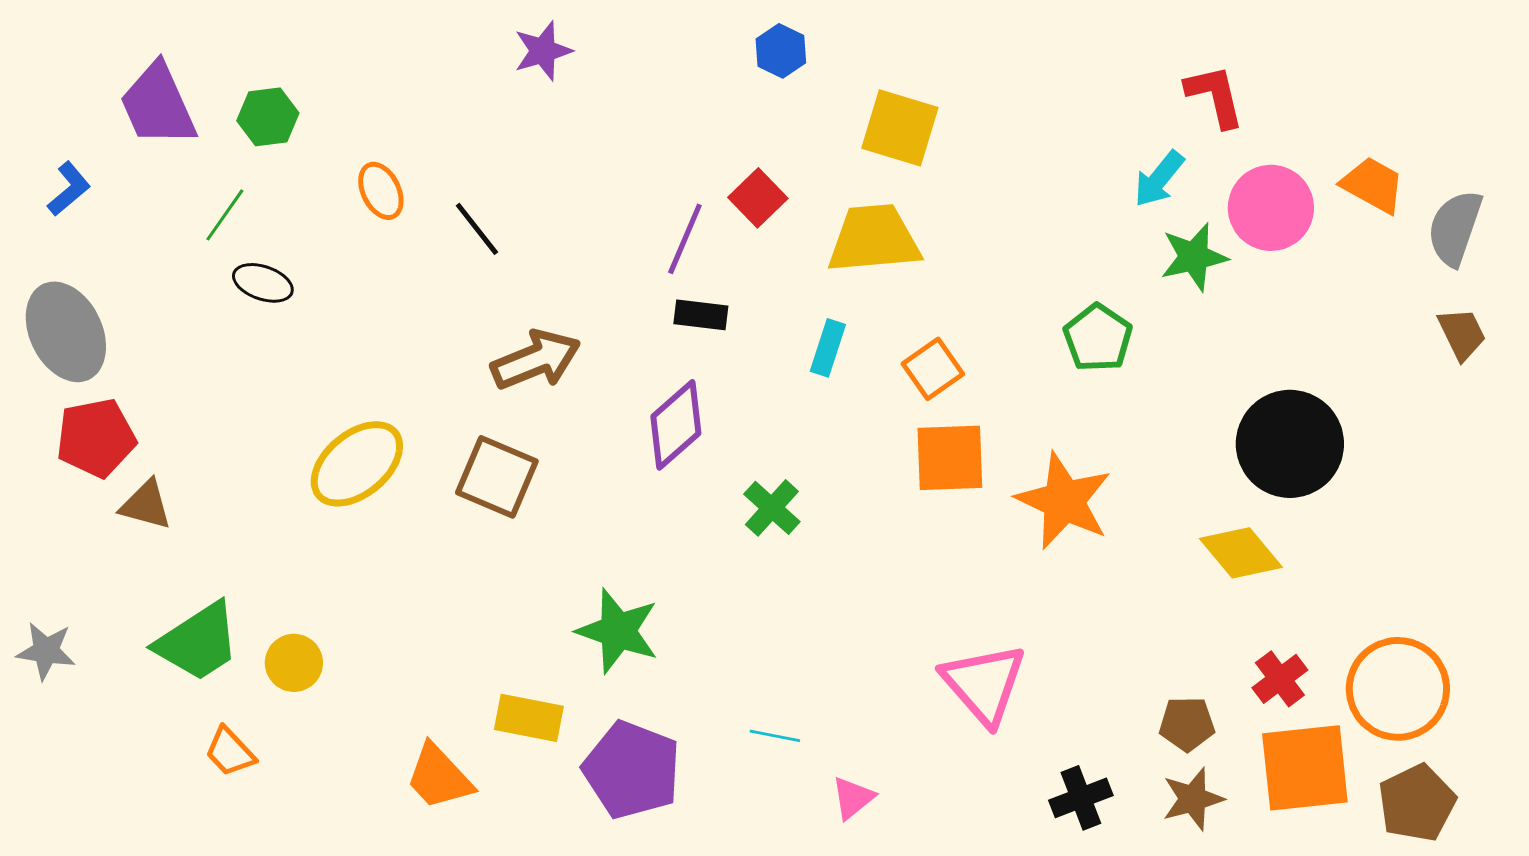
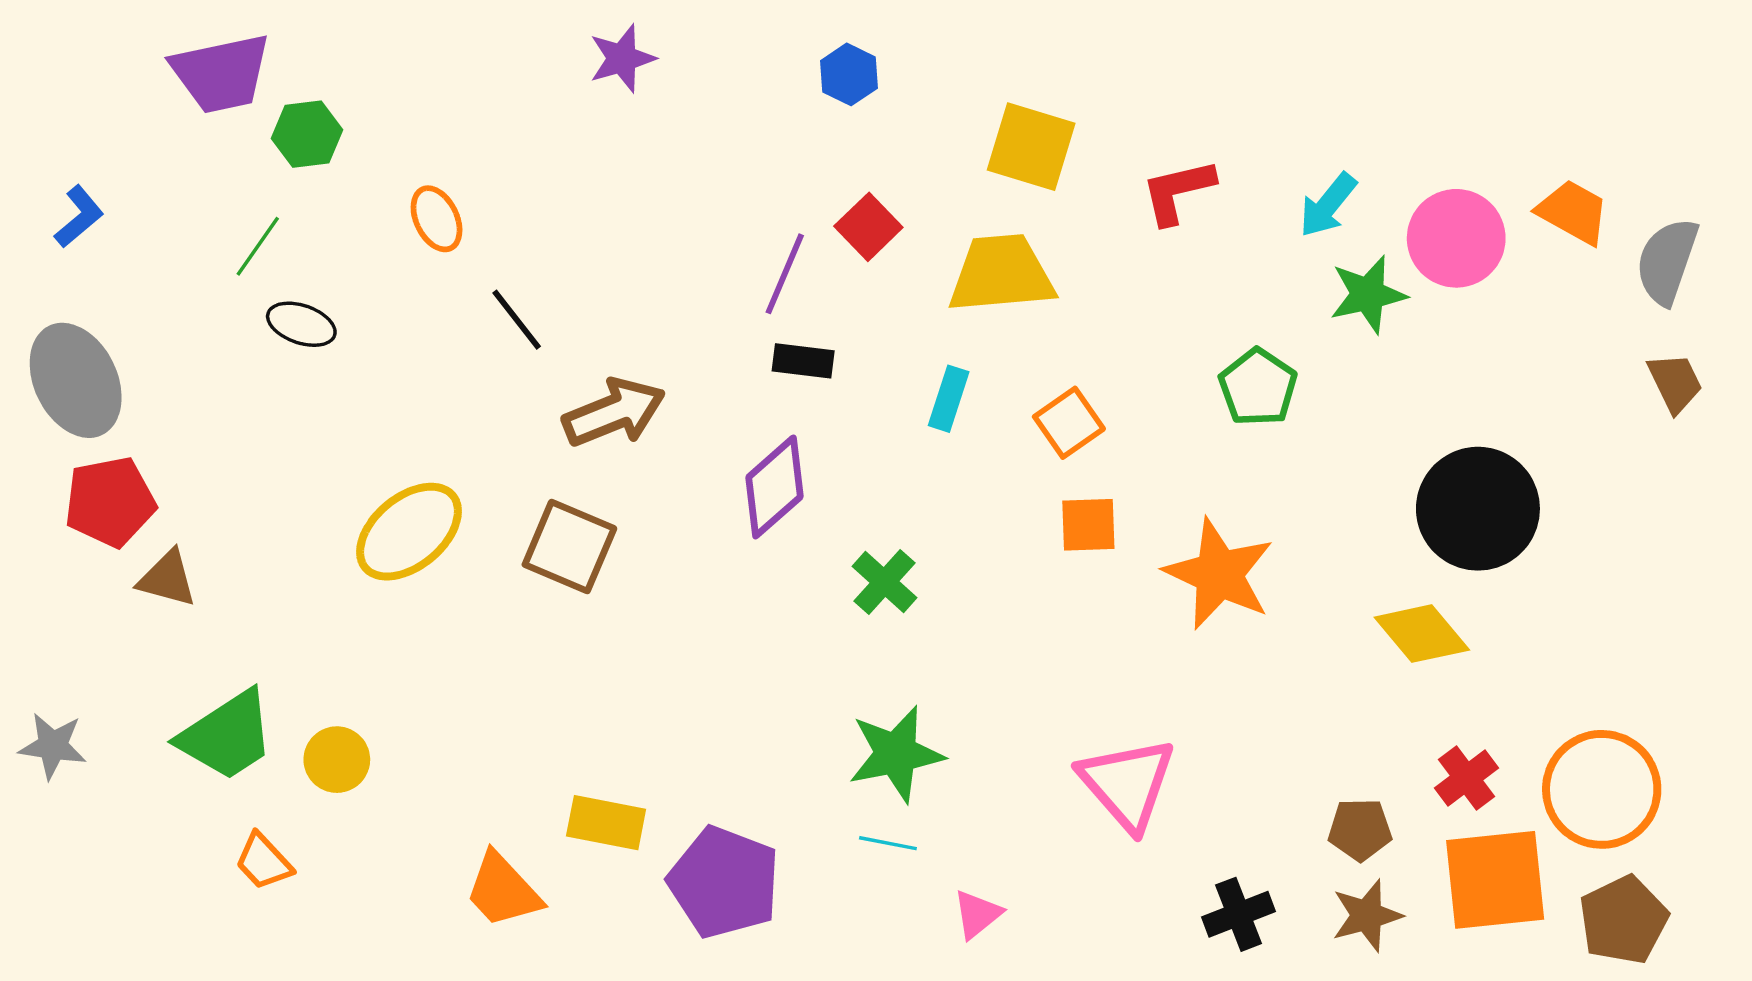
blue hexagon: (781, 51) -> (849, 74), moved
red L-shape: (1215, 96) -> (1178, 191), moved, turned -90
purple trapezoid: (158, 105) -> (221, 73), moved, turned -78
black line: (477, 229) -> (517, 320), moved
orange square: (950, 458) -> (1088, 525), size x0.7
green star: (618, 631) -> (896, 754), moved, turned -30

